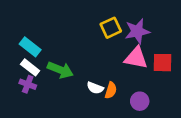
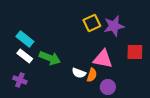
pink triangle: (136, 58) -> (103, 59), moved
purple cross: (28, 84) -> (20, 80), moved
purple circle: (140, 101) -> (108, 87), moved

